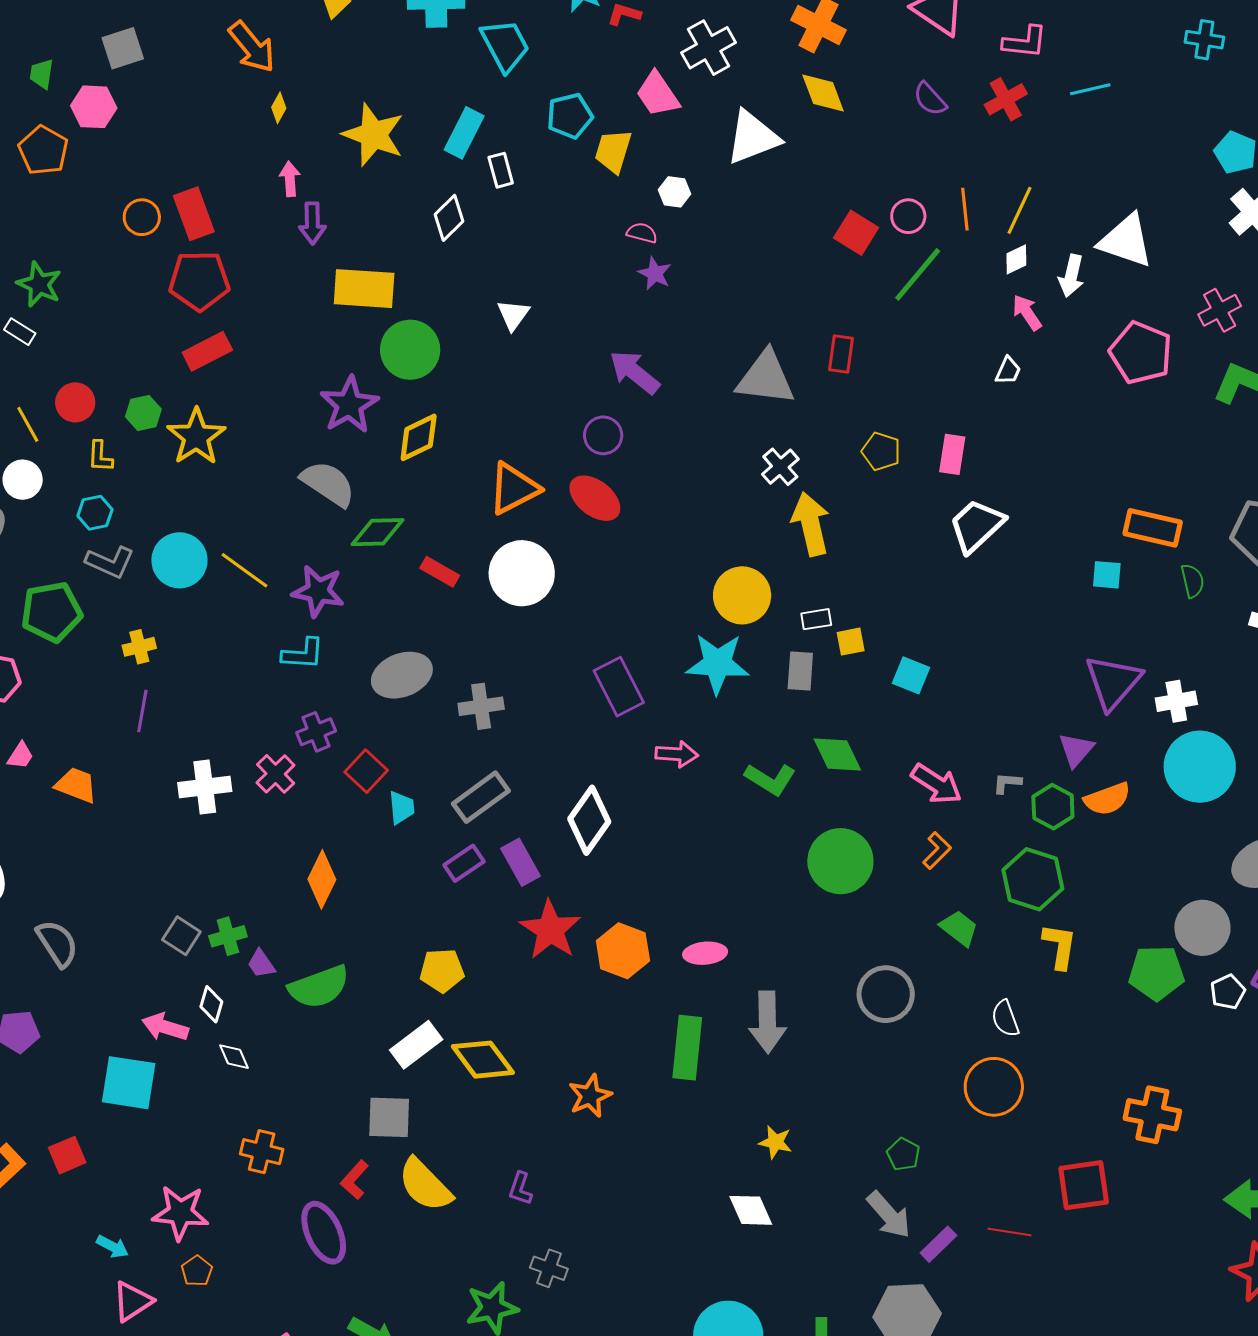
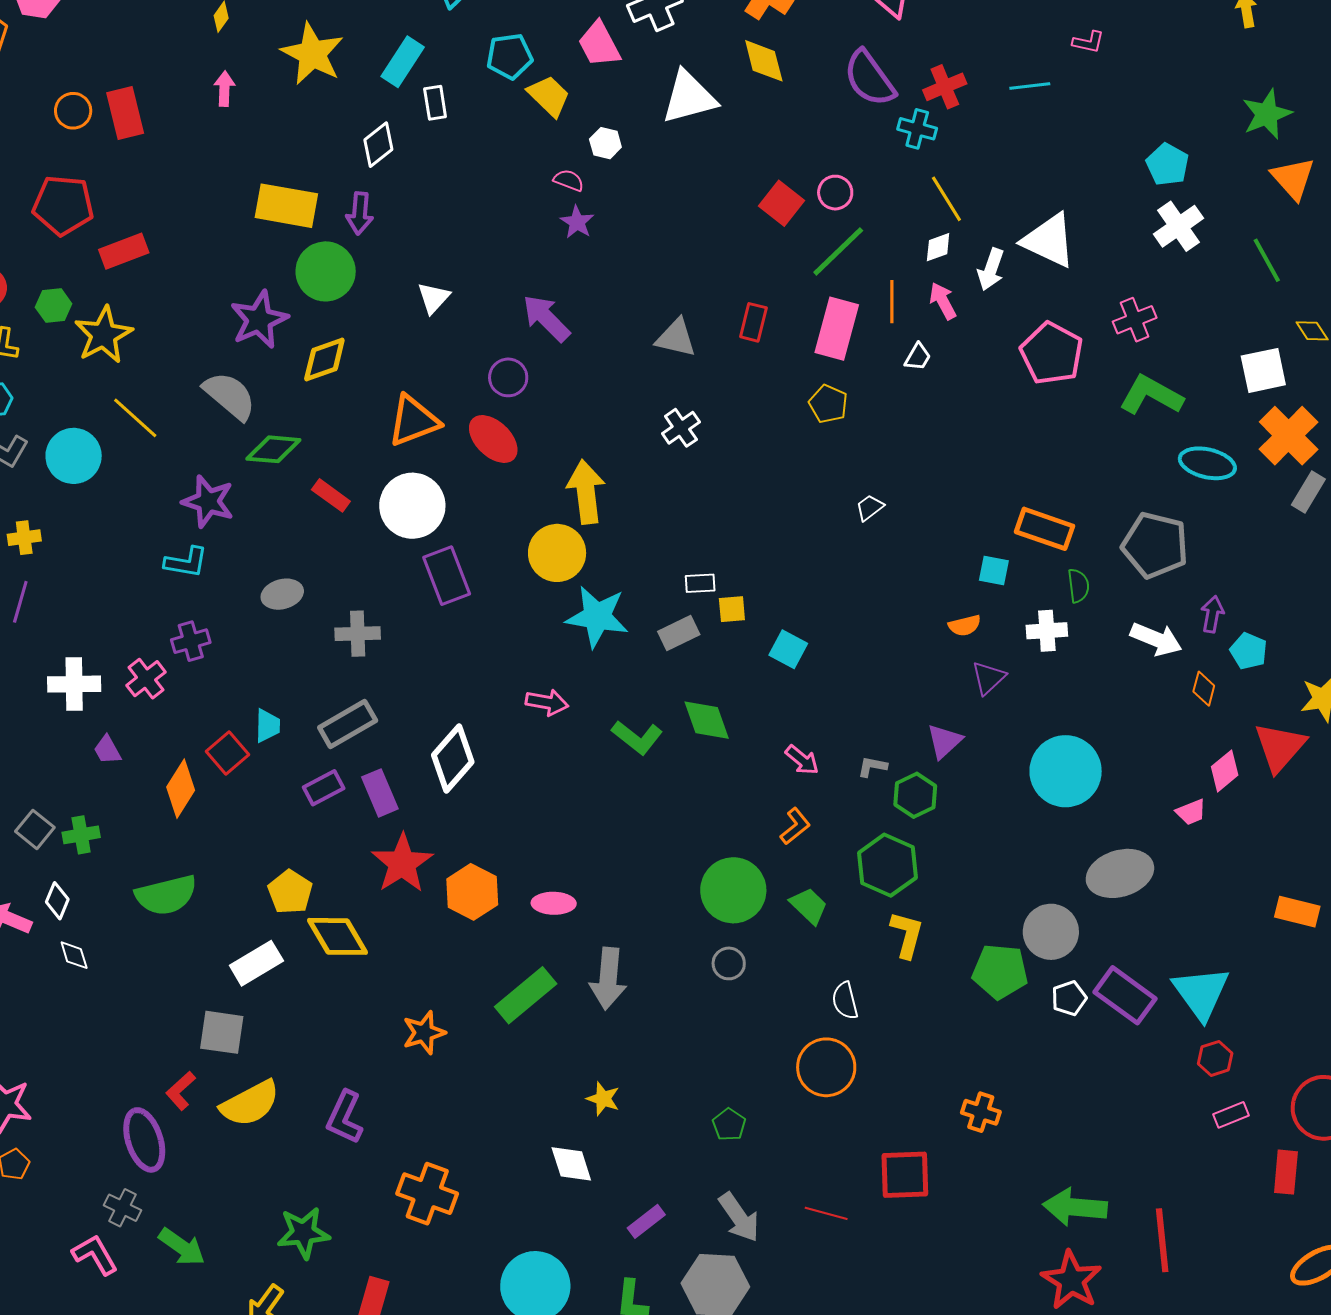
cyan cross: (1204, 40) -> (917, 129), moved
pink L-shape: (1025, 42) -> (1088, 42), moved, size x0.7
purple semicircle: (930, 99) -> (869, 78), size x1.6
yellow trapezoid: (613, 151) -> (549, 96), turned 111
orange line: (965, 209) -> (892, 302), moved
yellow line: (1020, 210) -> (946, 199), turned -63
purple arrow: (312, 223) -> (360, 213), moved
red pentagon: (199, 281) -> (63, 205), moved
white triangle: (513, 315) -> (433, 298), moved
gray triangle: (766, 378) -> (676, 338), size x0.7
yellow pentagon: (881, 451) -> (828, 404), moved
pink rectangle: (952, 454) -> (837, 329), moved, size x1.5
yellow arrow: (811, 524) -> (586, 492), moved
white trapezoid: (977, 526) -> (870, 508), size x0.5
yellow line: (245, 570) -> (135, 418), moved
yellow circle: (742, 595) -> (557, 553), moved
gray rectangle: (800, 671) -> (679, 633), turned 54
gray ellipse: (402, 675) -> (282, 594), size x0.7
purple triangle: (1113, 682) -> (988, 678), size x0.6
purple rectangle: (619, 687) -> (447, 576), moved
white cross: (1176, 701) -> (1047, 631), moved
red square: (366, 771) -> (227, 753), moved
pink arrow: (937, 784) -> (802, 760), size x0.7
orange semicircle: (1107, 799) -> (965, 625), moved, size x0.7
green circle: (840, 861) -> (733, 890), moved
purple trapezoid: (261, 964) -> (107, 750), moved
yellow pentagon: (442, 970) -> (290, 892), turned 30
gray circle: (886, 994) -> (729, 963), size x0.6
green rectangle: (687, 1048) -> (526, 995), turned 38
yellow diamond: (483, 1060) -> (338, 936), moved
orange cross: (1152, 1115) -> (981, 1112), size x0.7
orange cross: (262, 1152) -> (427, 1194), moved, size x1.4
yellow semicircle: (425, 1185) -> (250, 1103), turned -80
purple L-shape: (520, 1189) -> (345, 1117), size x1.6
gray arrow: (889, 1215) -> (739, 1217), moved
purple rectangle: (938, 1244) -> (646, 1221), moved
gray cross: (549, 1268) -> (122, 1208), moved

